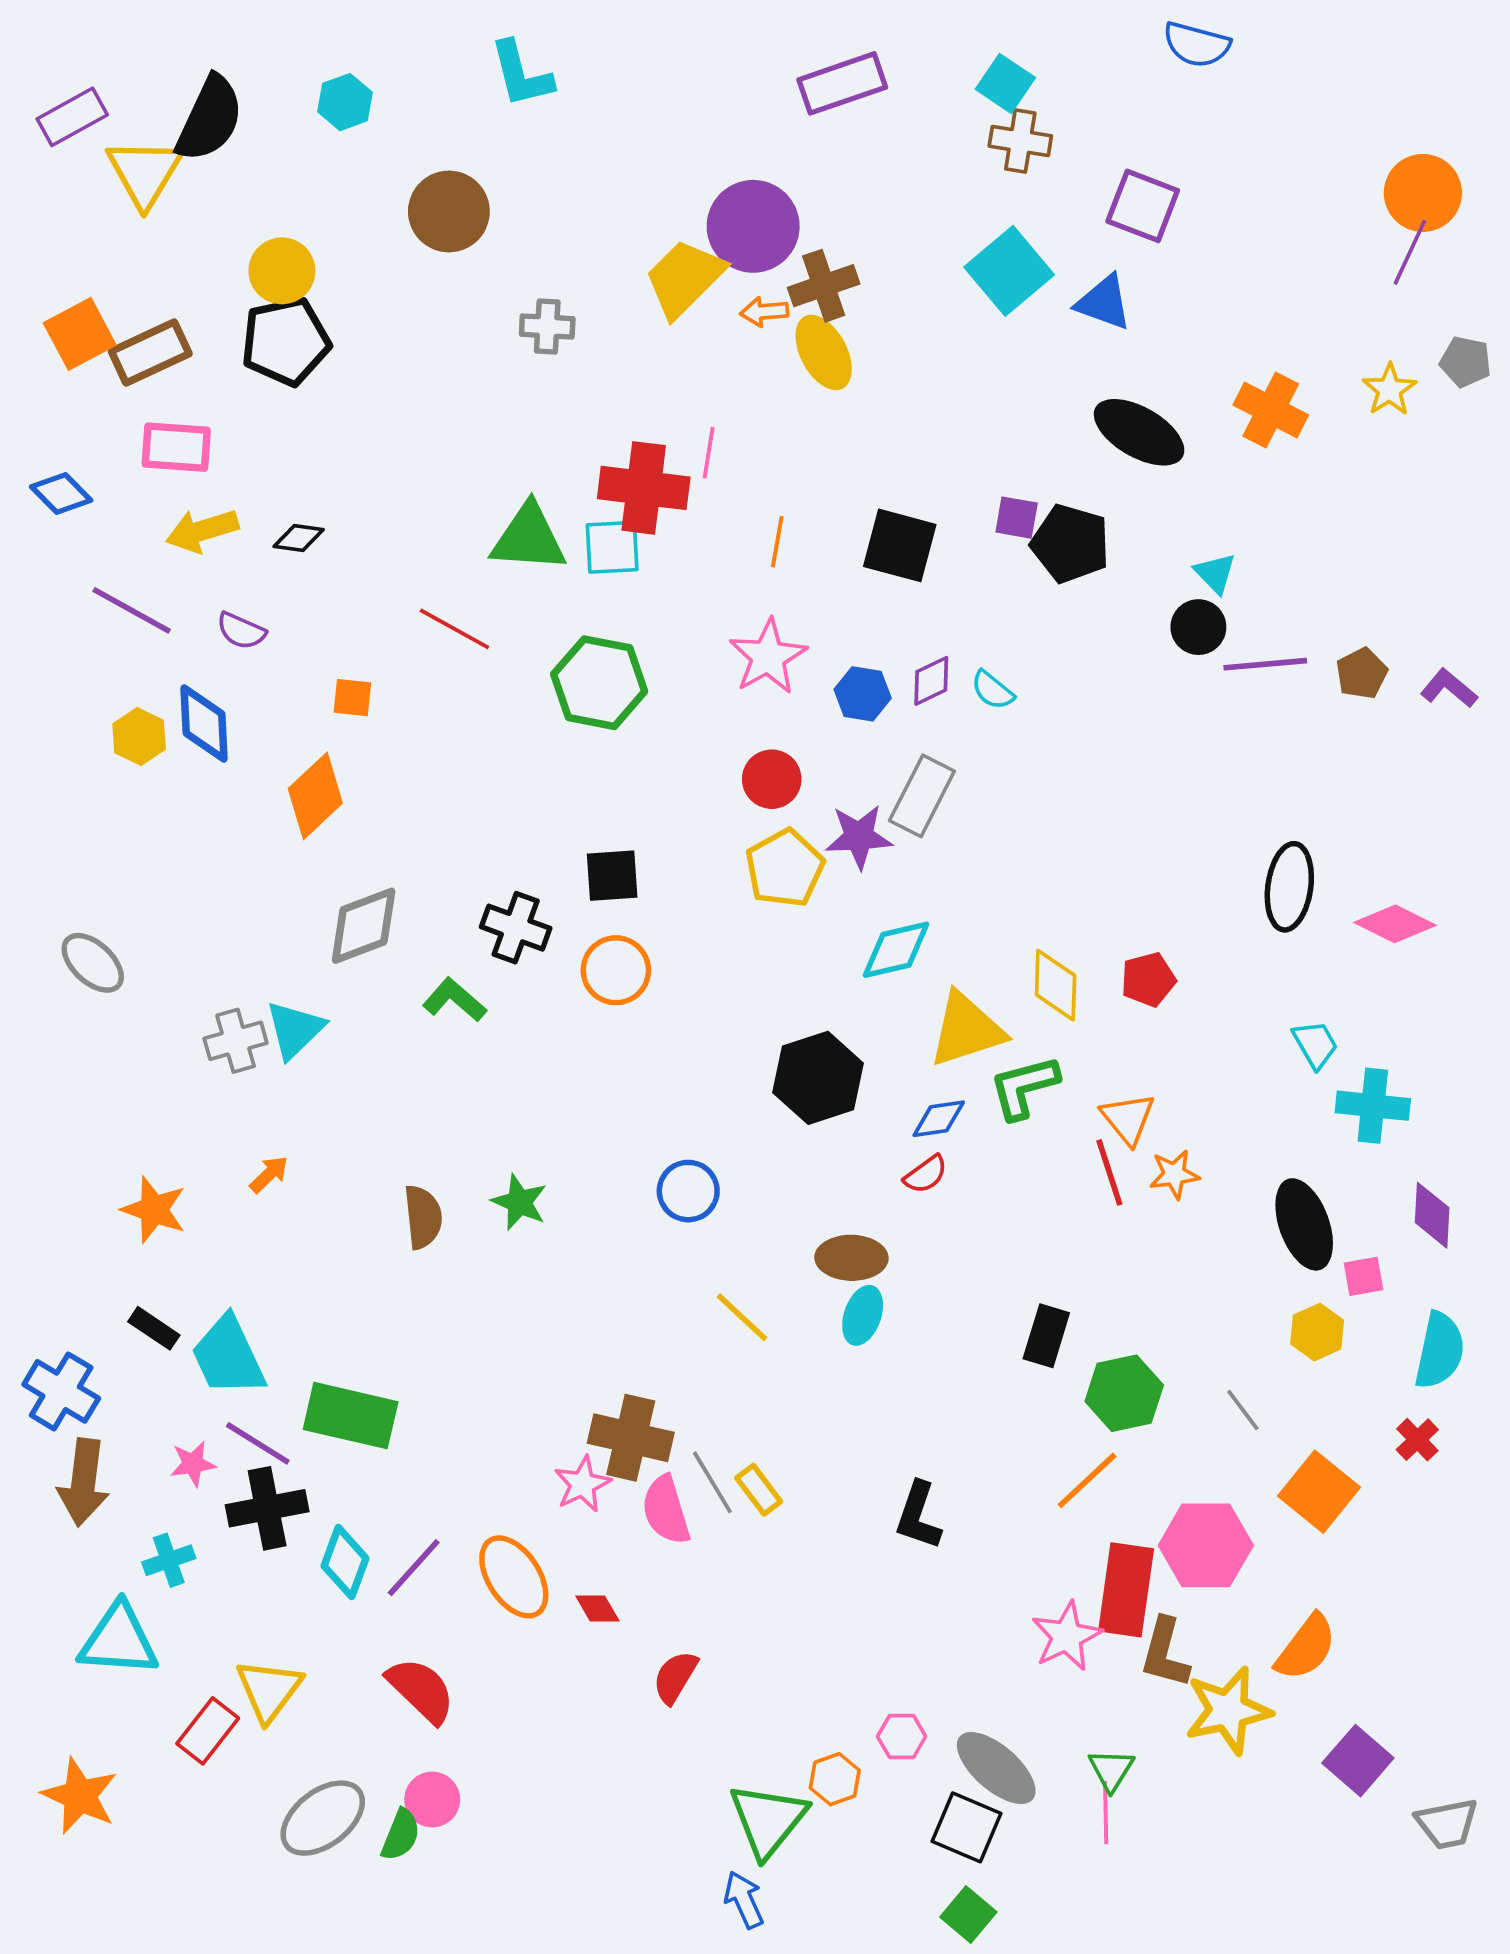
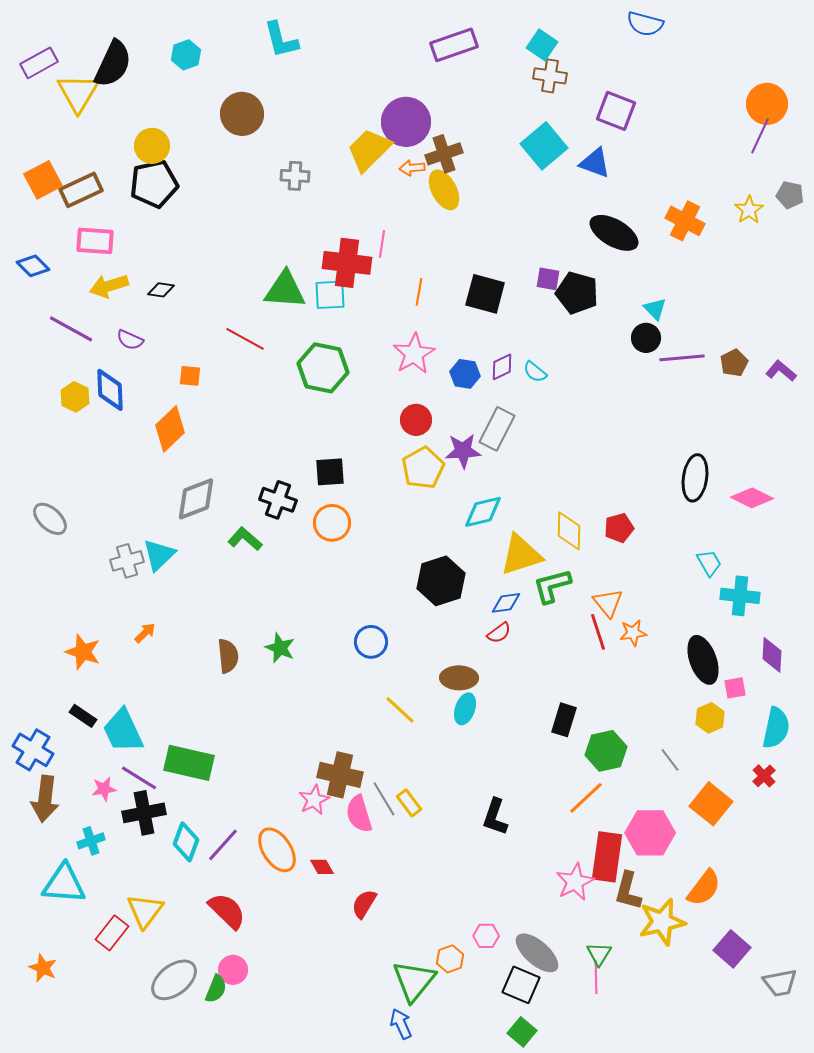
orange star: (80, 1796) -> (43, 968), size x0.7

